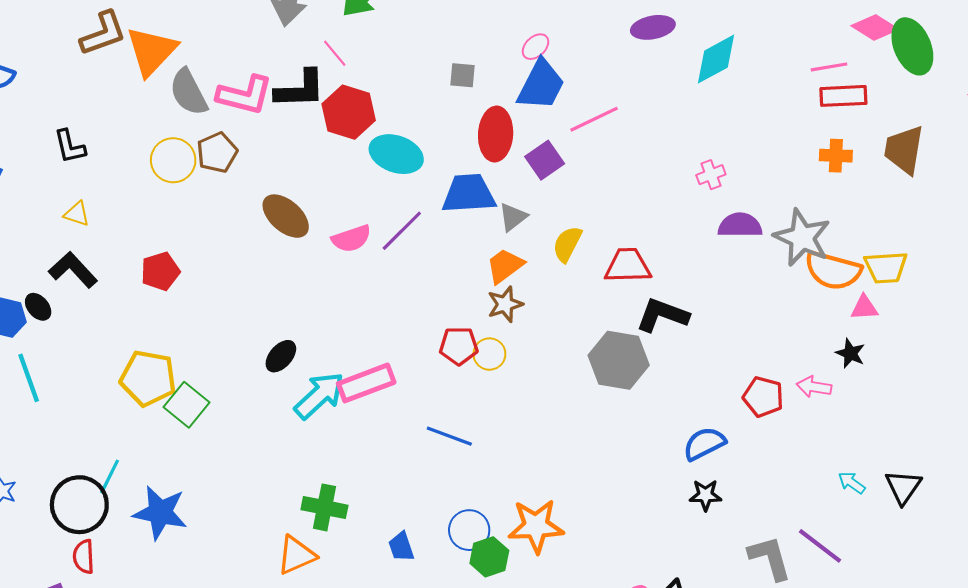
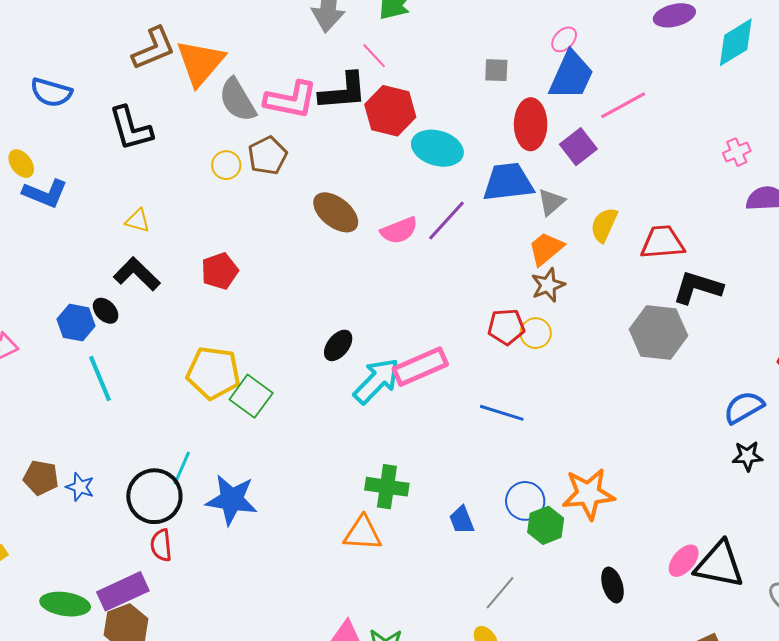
black L-shape: (70, 146) -> (131, 128), moved, size x1.4
yellow circle: (173, 160) -> (226, 165), size x0.7
orange triangle: (296, 555) -> (363, 533), turned 30

